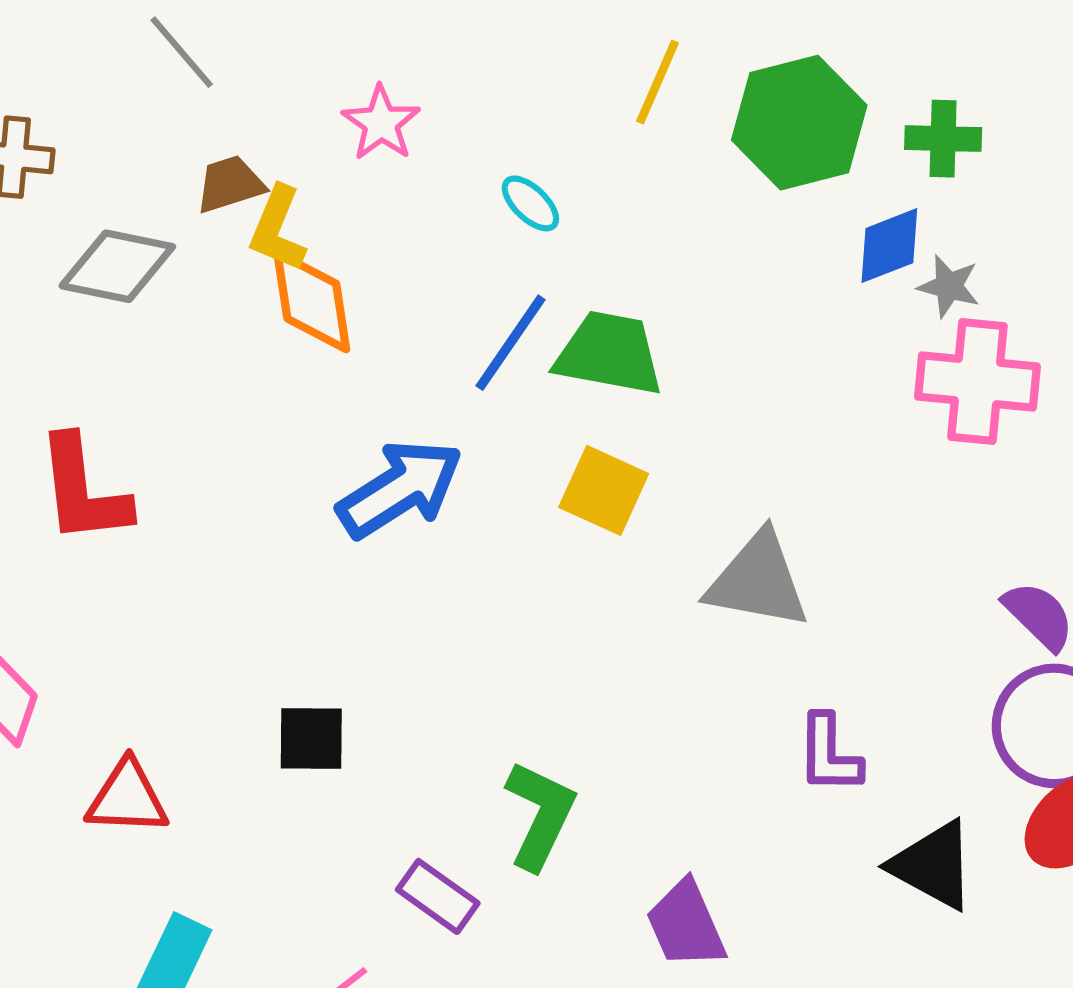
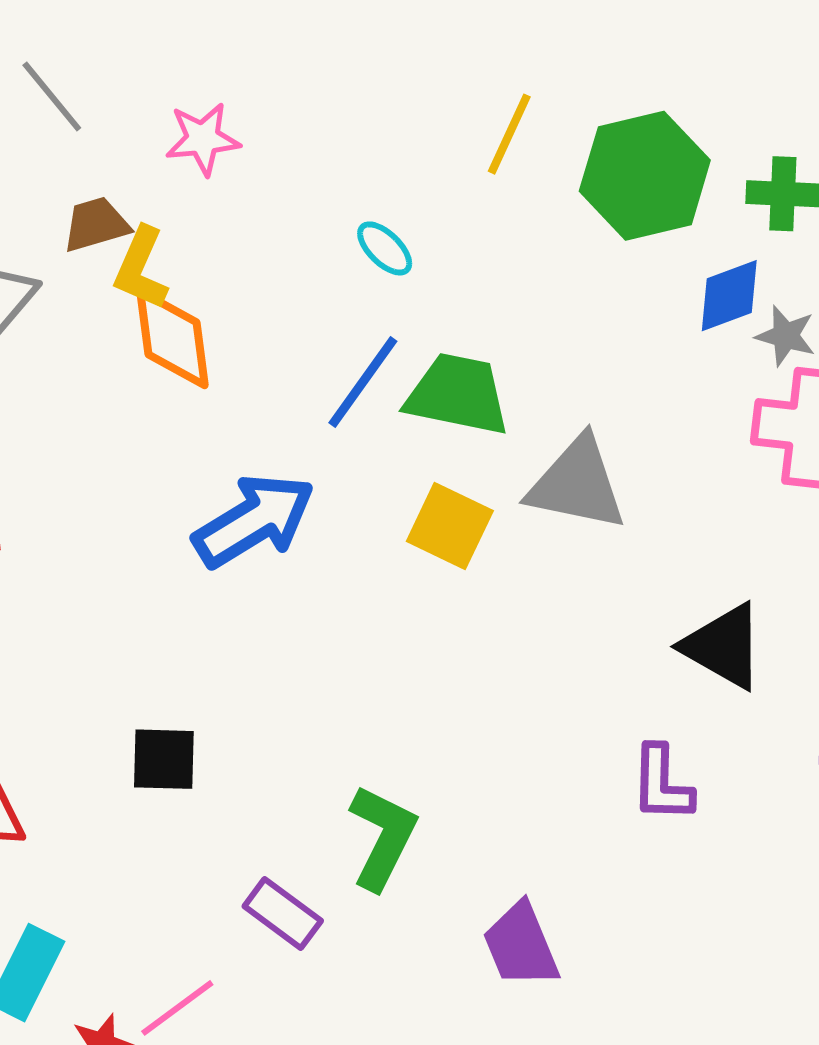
pink star: (381, 123) -> (203, 139), moved, turned 30
gray triangle: (758, 581) -> (577, 484), moved
black triangle: (933, 865) -> (723, 646), moved

